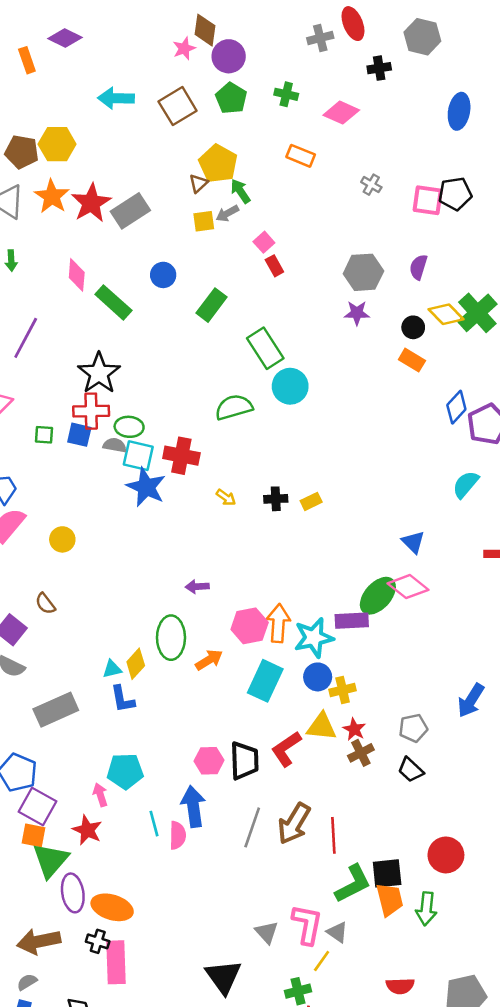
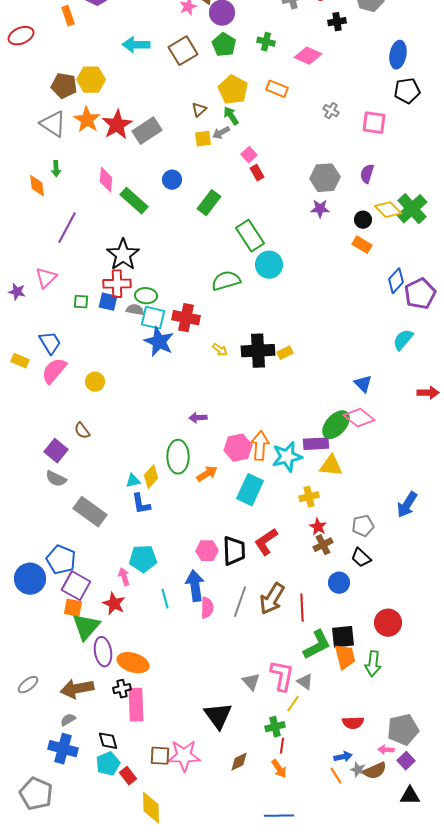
yellow pentagon: (218, 164) -> (233, 90), moved
black pentagon: (455, 194) -> (407, 91), moved
black cross: (276, 499) -> (258, 351), size x1.8
blue circle: (318, 677) -> (339, 583), moved
gray rectangle: (56, 710) -> (90, 512), turned 60
yellow triangle: (322, 727) -> (331, 466), moved
pink semicircle: (178, 835) -> (207, 608), moved
black cross: (98, 941) -> (122, 689), turned -30

